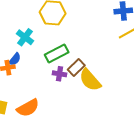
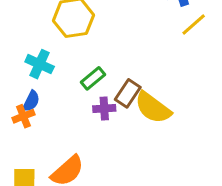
green rectangle: (57, 53) -> (93, 78), size x0.7

